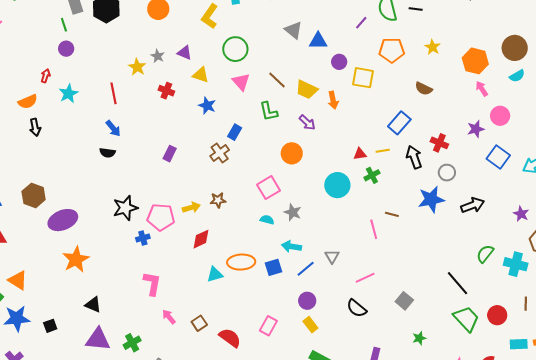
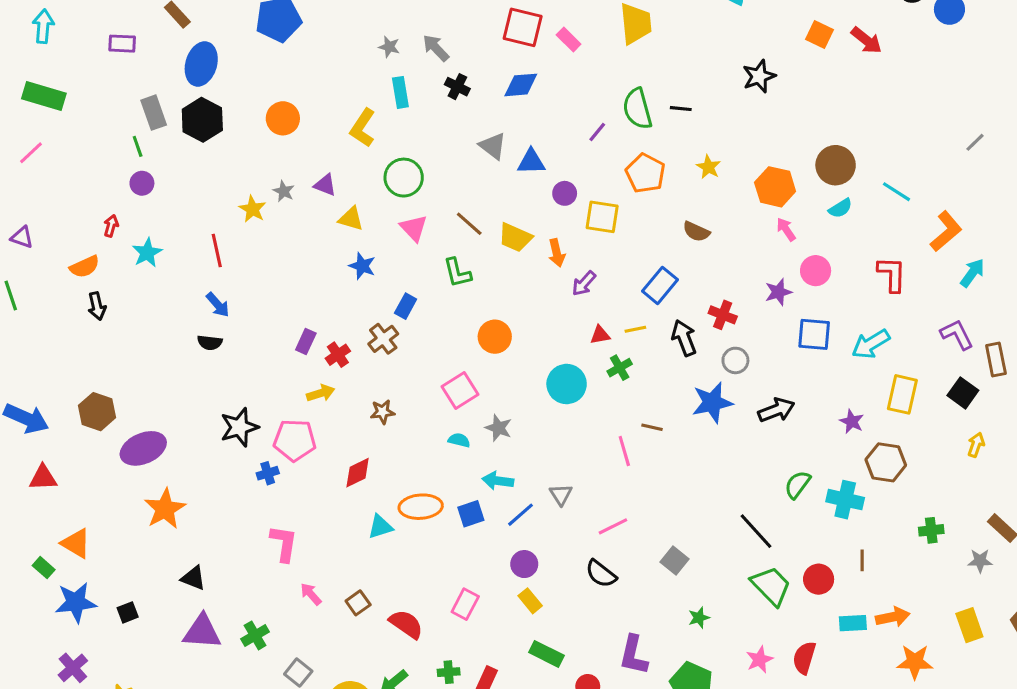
orange pentagon: (392, 50) -> (645, 173), turned 30
red cross: (166, 91) -> (338, 355), moved, turned 35
purple arrow: (307, 123) -> (584, 283), moved, turned 90
blue square: (498, 157) -> (814, 334), turned -30
yellow arrow: (191, 208) -> (321, 393), moved

